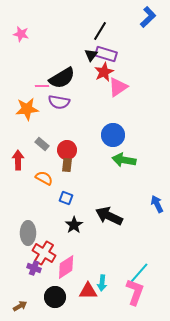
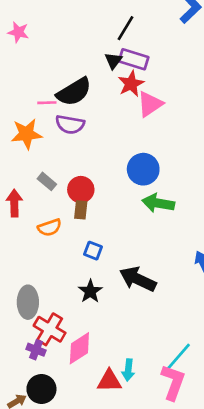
orange semicircle: (44, 178) -> (50, 228), turned 132
blue square: (66, 198) -> (93, 251), moved
black circle: (55, 297) -> (41, 389), moved

